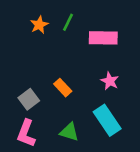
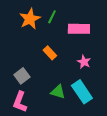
orange star: (39, 25) -> (30, 19), size x1.5
orange rectangle: (63, 88) -> (50, 53), moved
green triangle: (69, 132) -> (58, 92), moved

